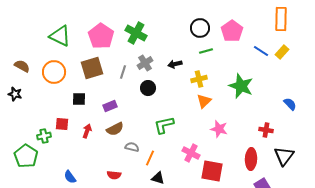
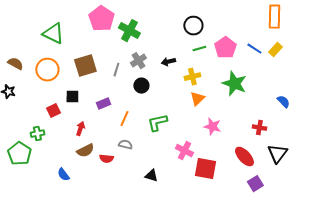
pink pentagon: (232, 31) -> (225, 48), moved
pink pentagon: (101, 36) -> (101, 19), moved
red square: (62, 124) -> (53, 111), moved, turned -32
brown semicircle: (115, 129) -> (85, 151), moved
orange line: (150, 158) -> (124, 119), moved
red ellipse: (251, 159) -> (244, 157), turned -45
red semicircle: (114, 175) -> (106, 159), moved

